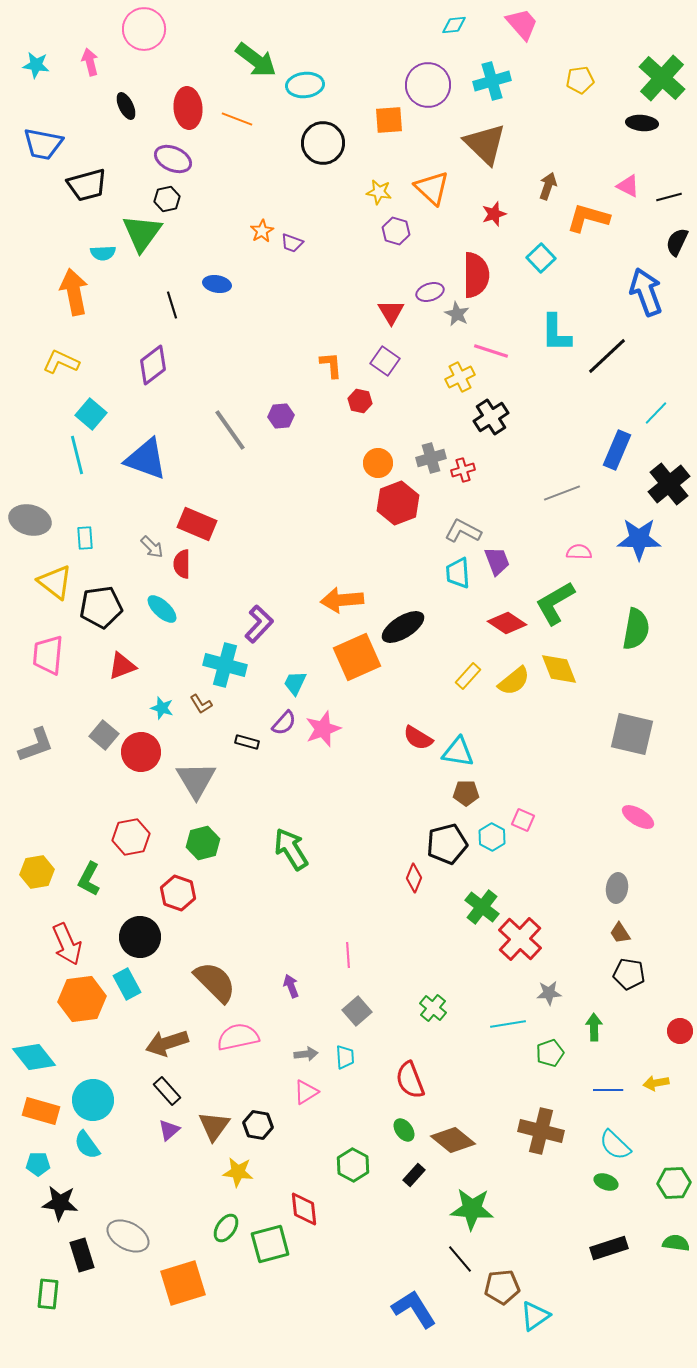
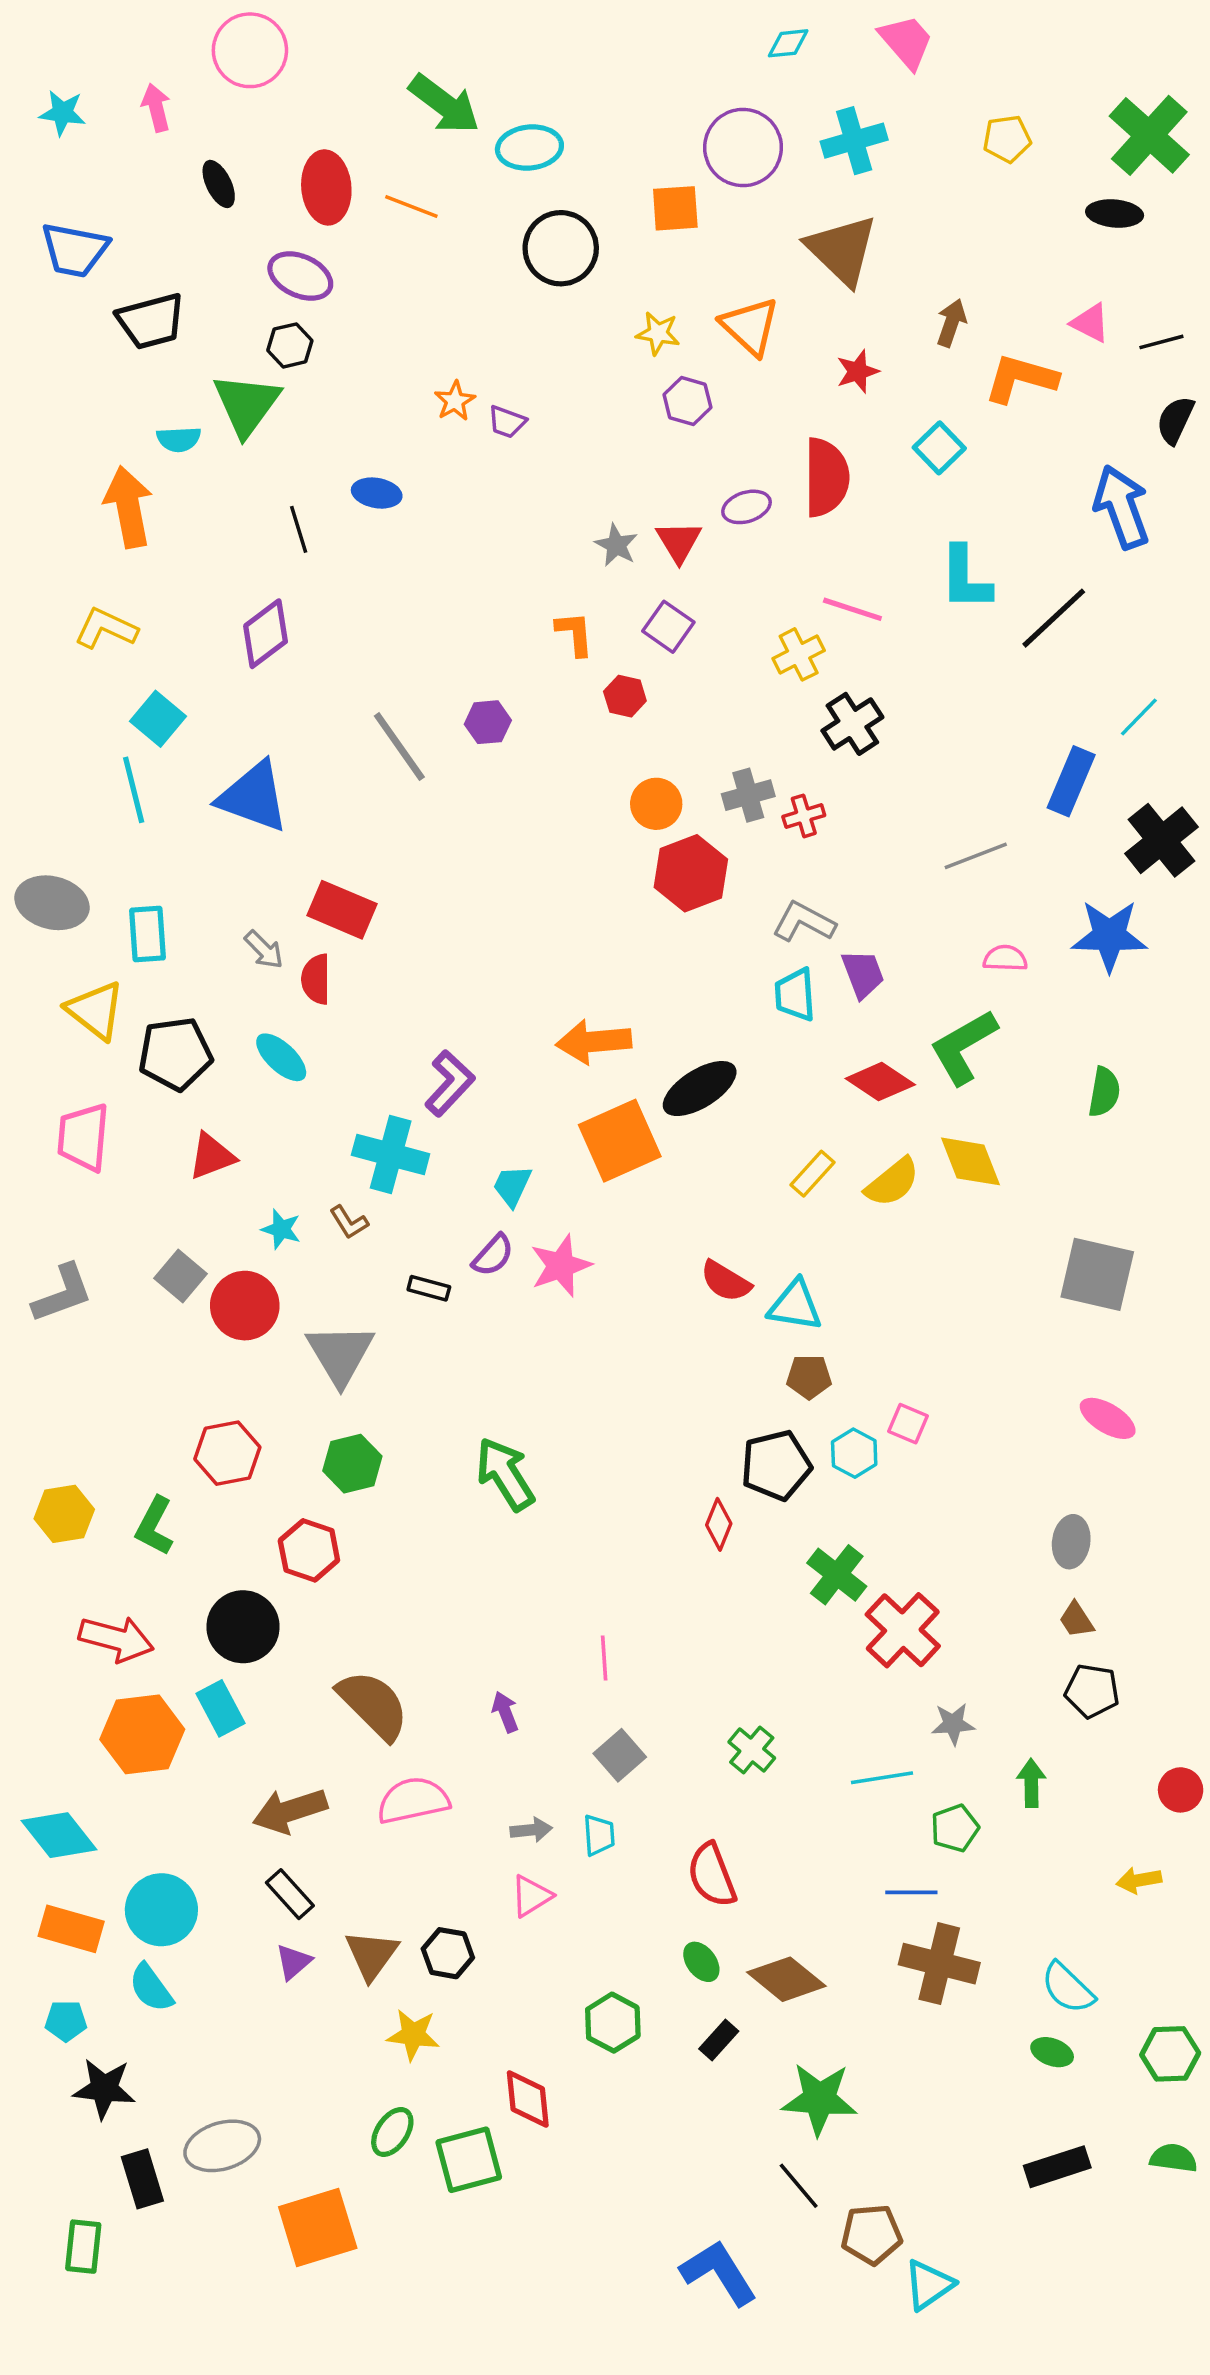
gray star: (457, 314) -> (616, 545), moved
cyan rectangle: (85, 538) -> (148, 934), size x1.4
green semicircle: (636, 629) -> (1104, 1092), size x0.7
red arrow: (67, 944) -> (116, 1639), turned -51
blue line: (608, 1090) -> (911, 1892), moved
gray ellipse: (128, 1236) -> (222, 2146), turned -45

